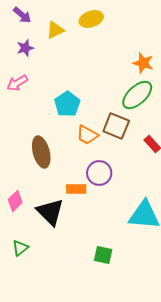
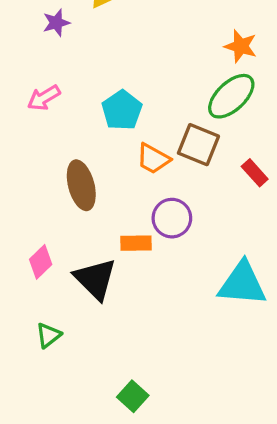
pink arrow: (17, 83) -> (44, 98), moved
green square: (103, 255) -> (133, 396), moved, turned 30

